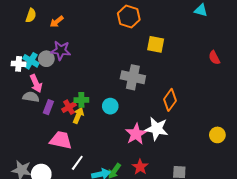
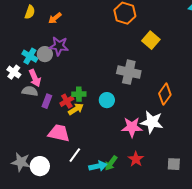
yellow square: (156, 44) -> (151, 40), turned 30
white cross: (19, 64) -> (14, 72), moved, turned 32
yellow arrow: (78, 115) -> (76, 109), turned 35
pink star: (136, 134) -> (132, 127), turned 30

